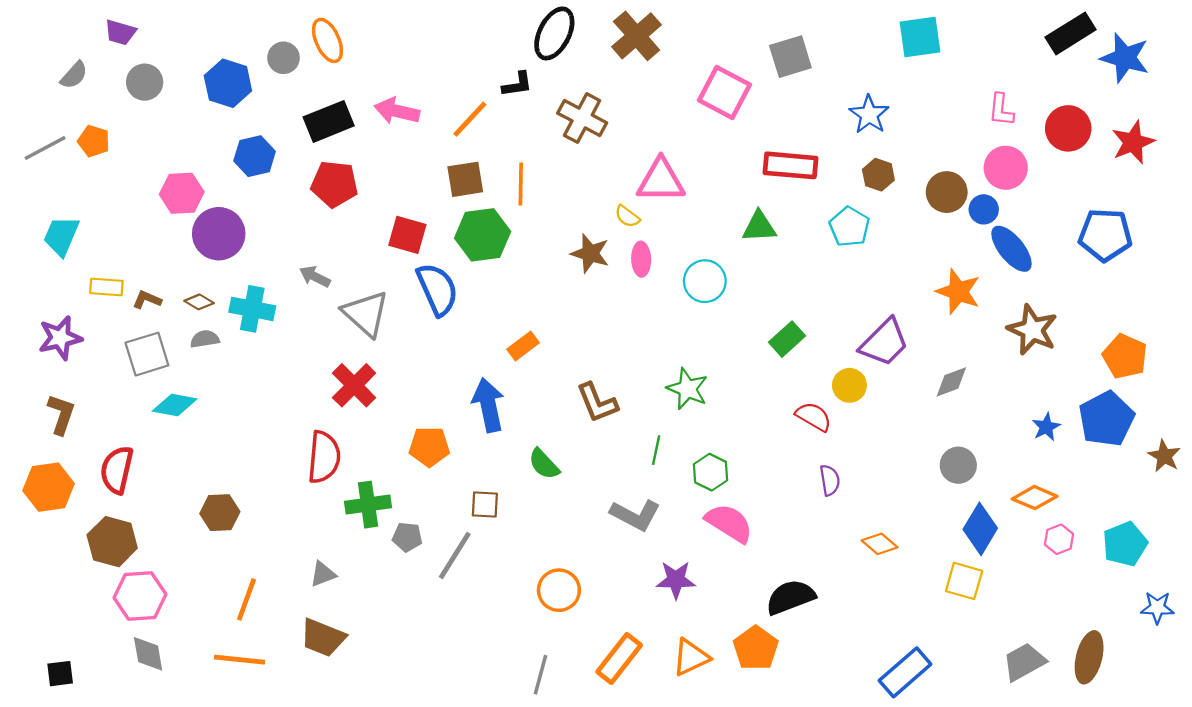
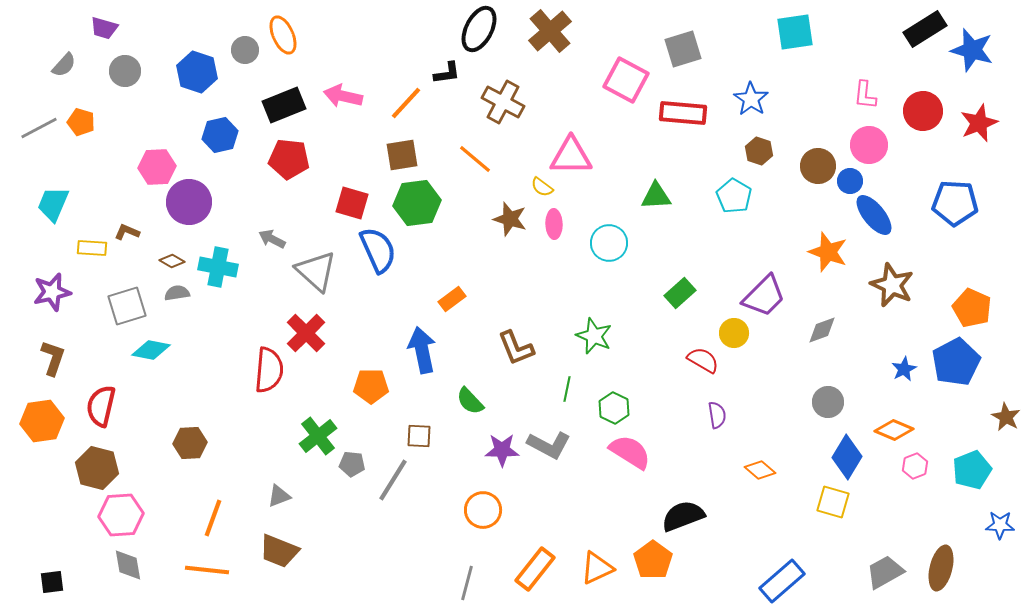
red rectangle: (790, 165) -> (683, 113), moved
orange line: (521, 184) -> (475, 159), moved, turned -51
brown L-shape: (147, 300) -> (127, 232), moved
brown star: (1164, 456) -> (1006, 417), moved
red semicircle: (324, 457) -> (269, 370), moved
green cross: (368, 505) -> (318, 436), turned -30
purple star: (676, 580) -> (502, 450), moved

